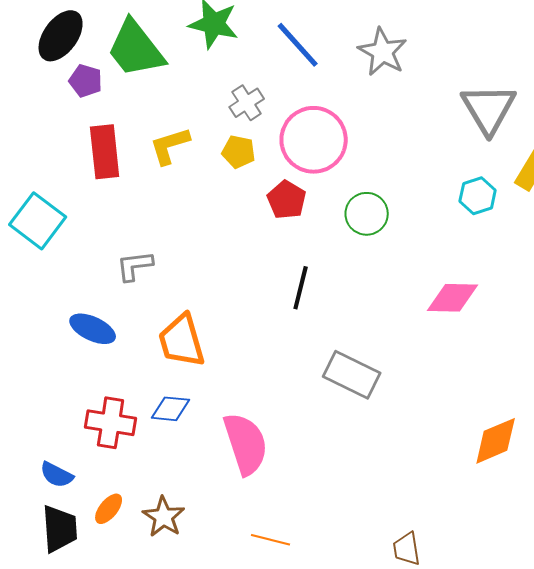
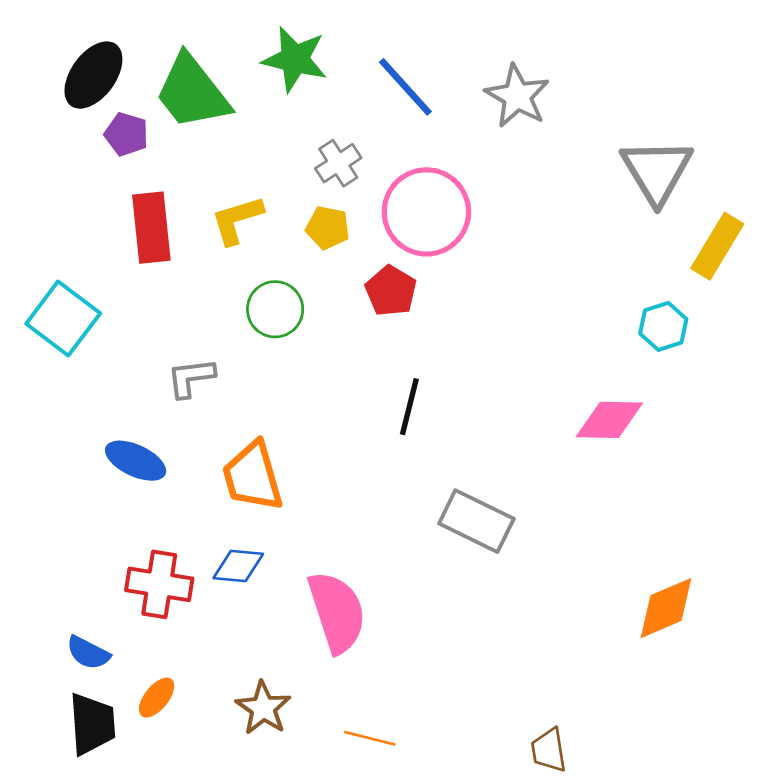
cyan hexagon: (478, 196) -> (663, 326), moved
green circle: (367, 214) -> (275, 309), moved
brown star: (164, 517) -> (263, 708), moved

